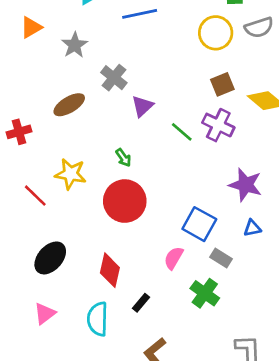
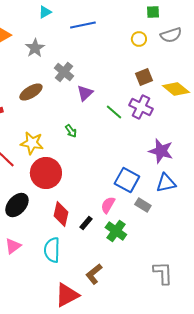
yellow circle: (216, 33) -> (139, 39), size x0.6
red circle: (125, 201) -> (46, 173), moved
blue triangle: (252, 228) -> (166, 183), size x1.5
green cross: (205, 293) -> (116, 231), moved
black rectangle: (141, 303) -> (86, 223), moved

